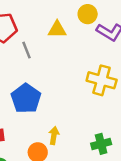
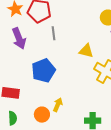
yellow triangle: (57, 30) -> (86, 51), moved

